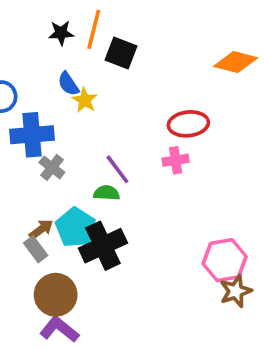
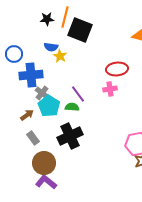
black square: (121, 53) -> (80, 30), size x1.4
blue semicircle: (68, 84) -> (51, 47), turned -48
cyan pentagon: (76, 227) -> (49, 106), moved
brown arrow: (41, 229) -> (27, 115), moved

